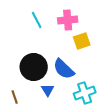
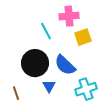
cyan line: (37, 20) -> (46, 31), moved

